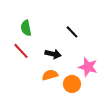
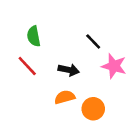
pink star: (88, 67) -> (114, 66), moved

